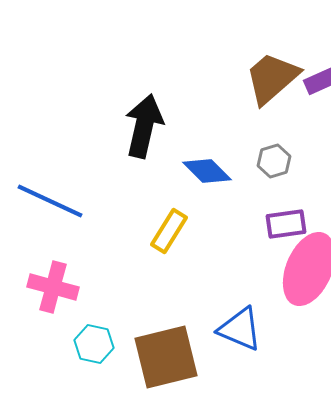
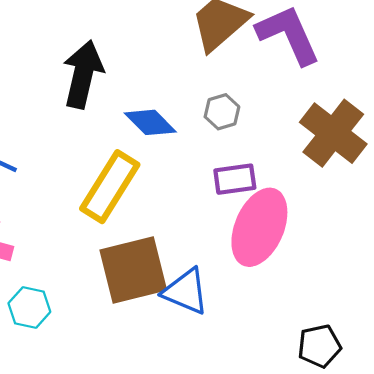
yellow rectangle: (169, 231) -> (110, 187), size x1.5
brown square: (166, 357) -> (133, 270), moved

